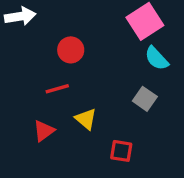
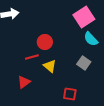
red circle: (71, 50) -> (45, 42), moved
yellow triangle: (86, 119) -> (50, 66), moved

